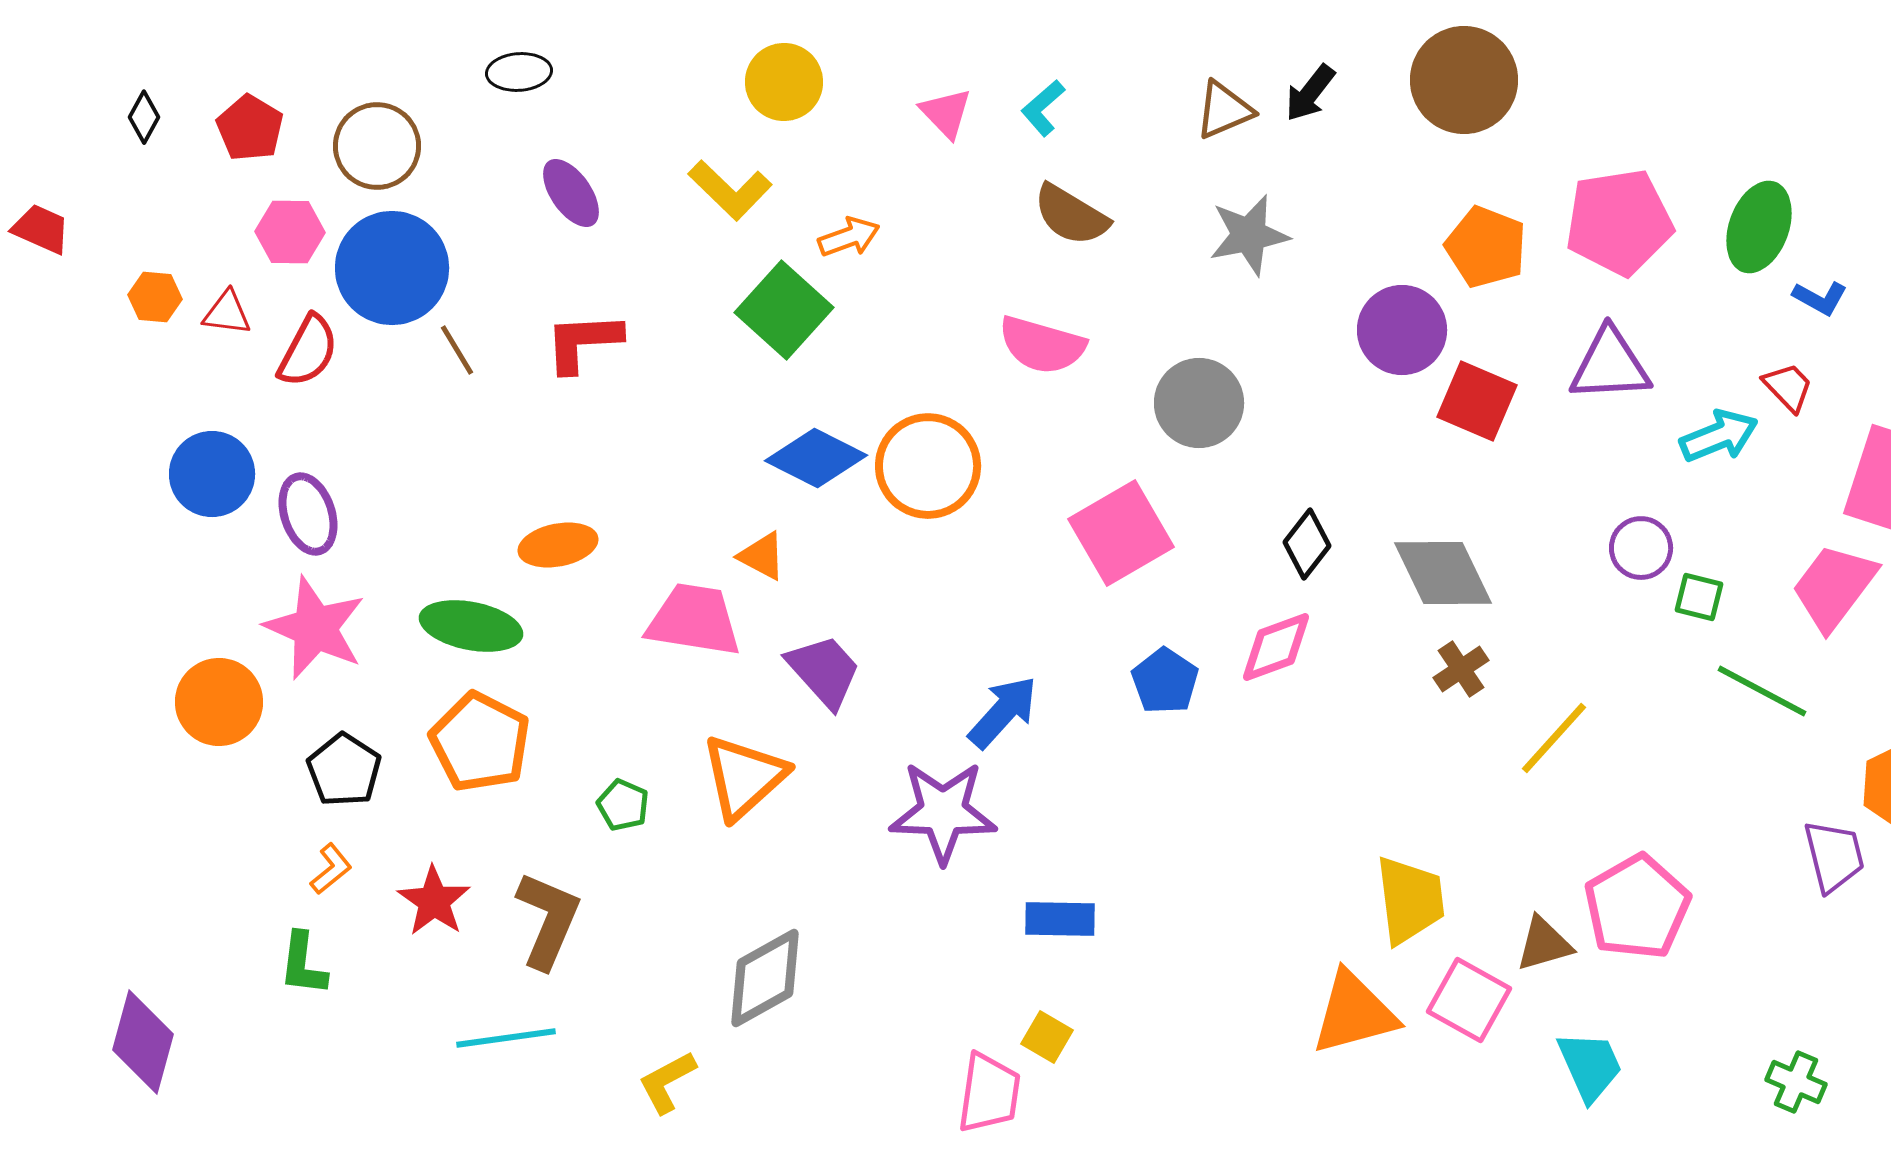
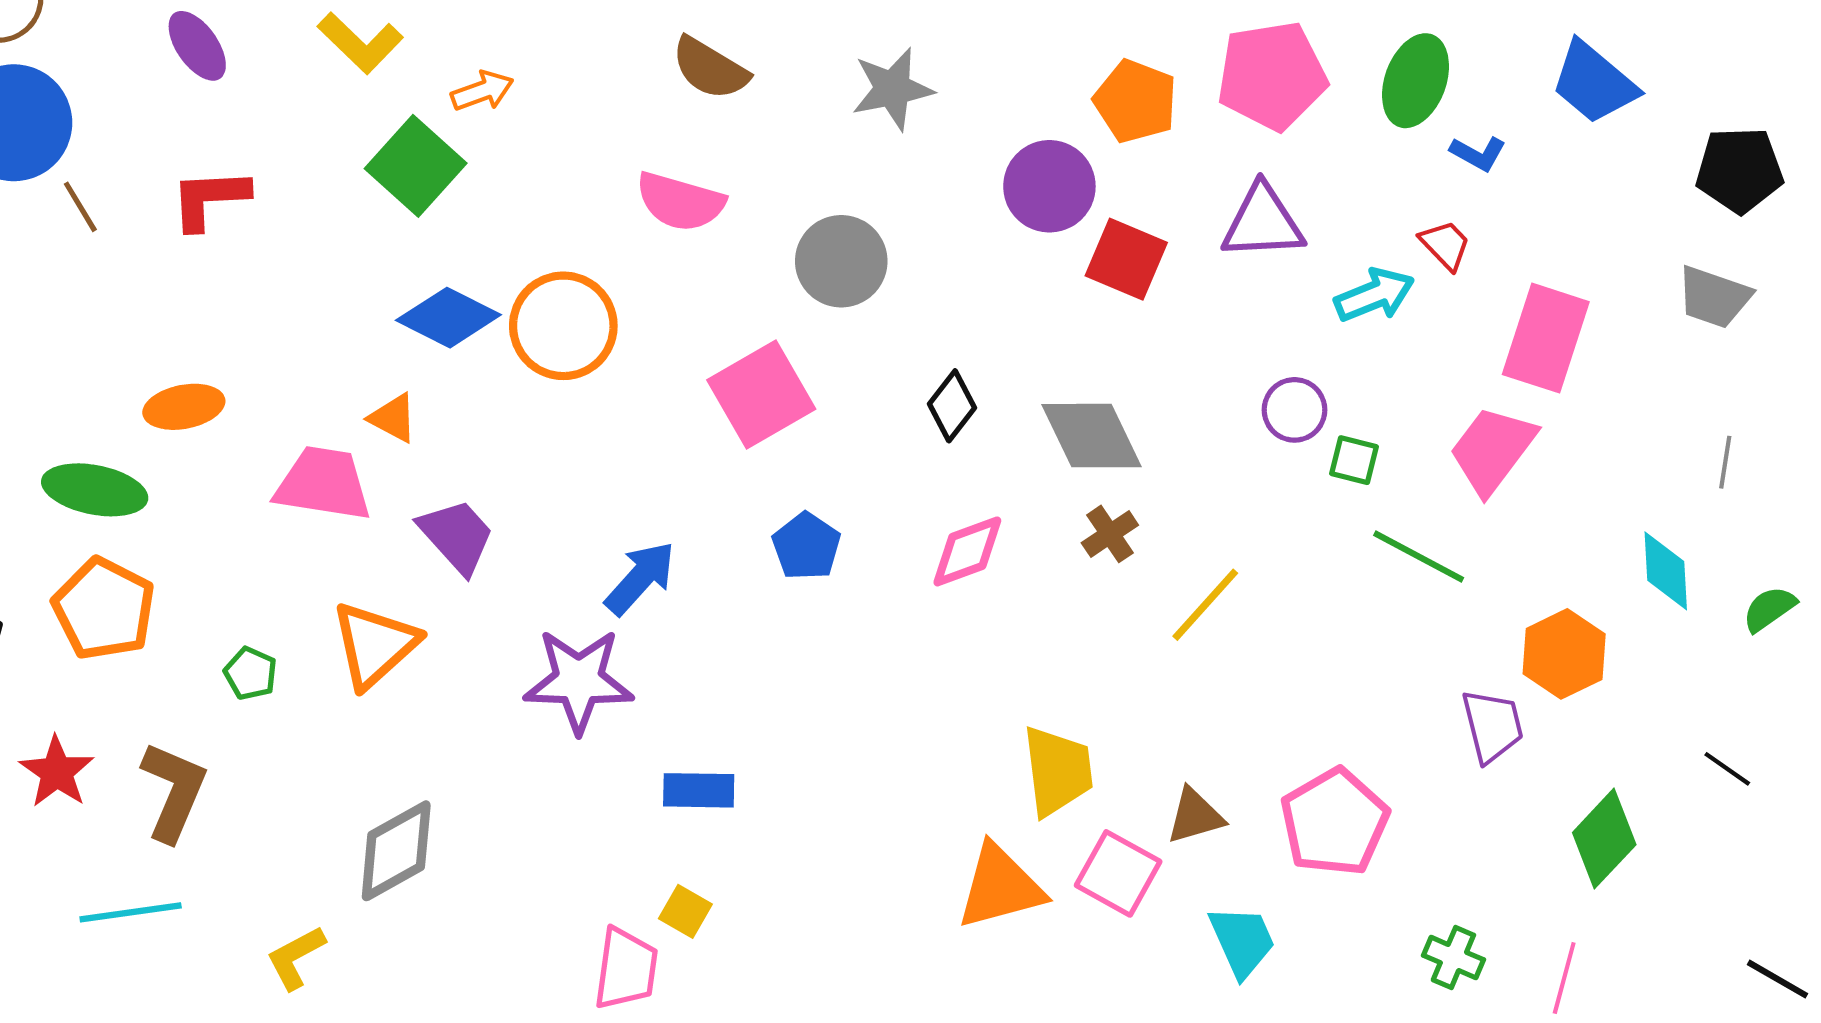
pink diamond: (1276, 647) -> (967, 551), moved
pink pentagon: (1637, 907) -> (1334, 822), moved

